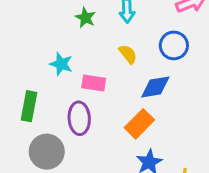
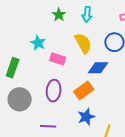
yellow semicircle: (128, 54) -> (83, 43), size x1.5
purple ellipse: (79, 118) -> (54, 91), moved

